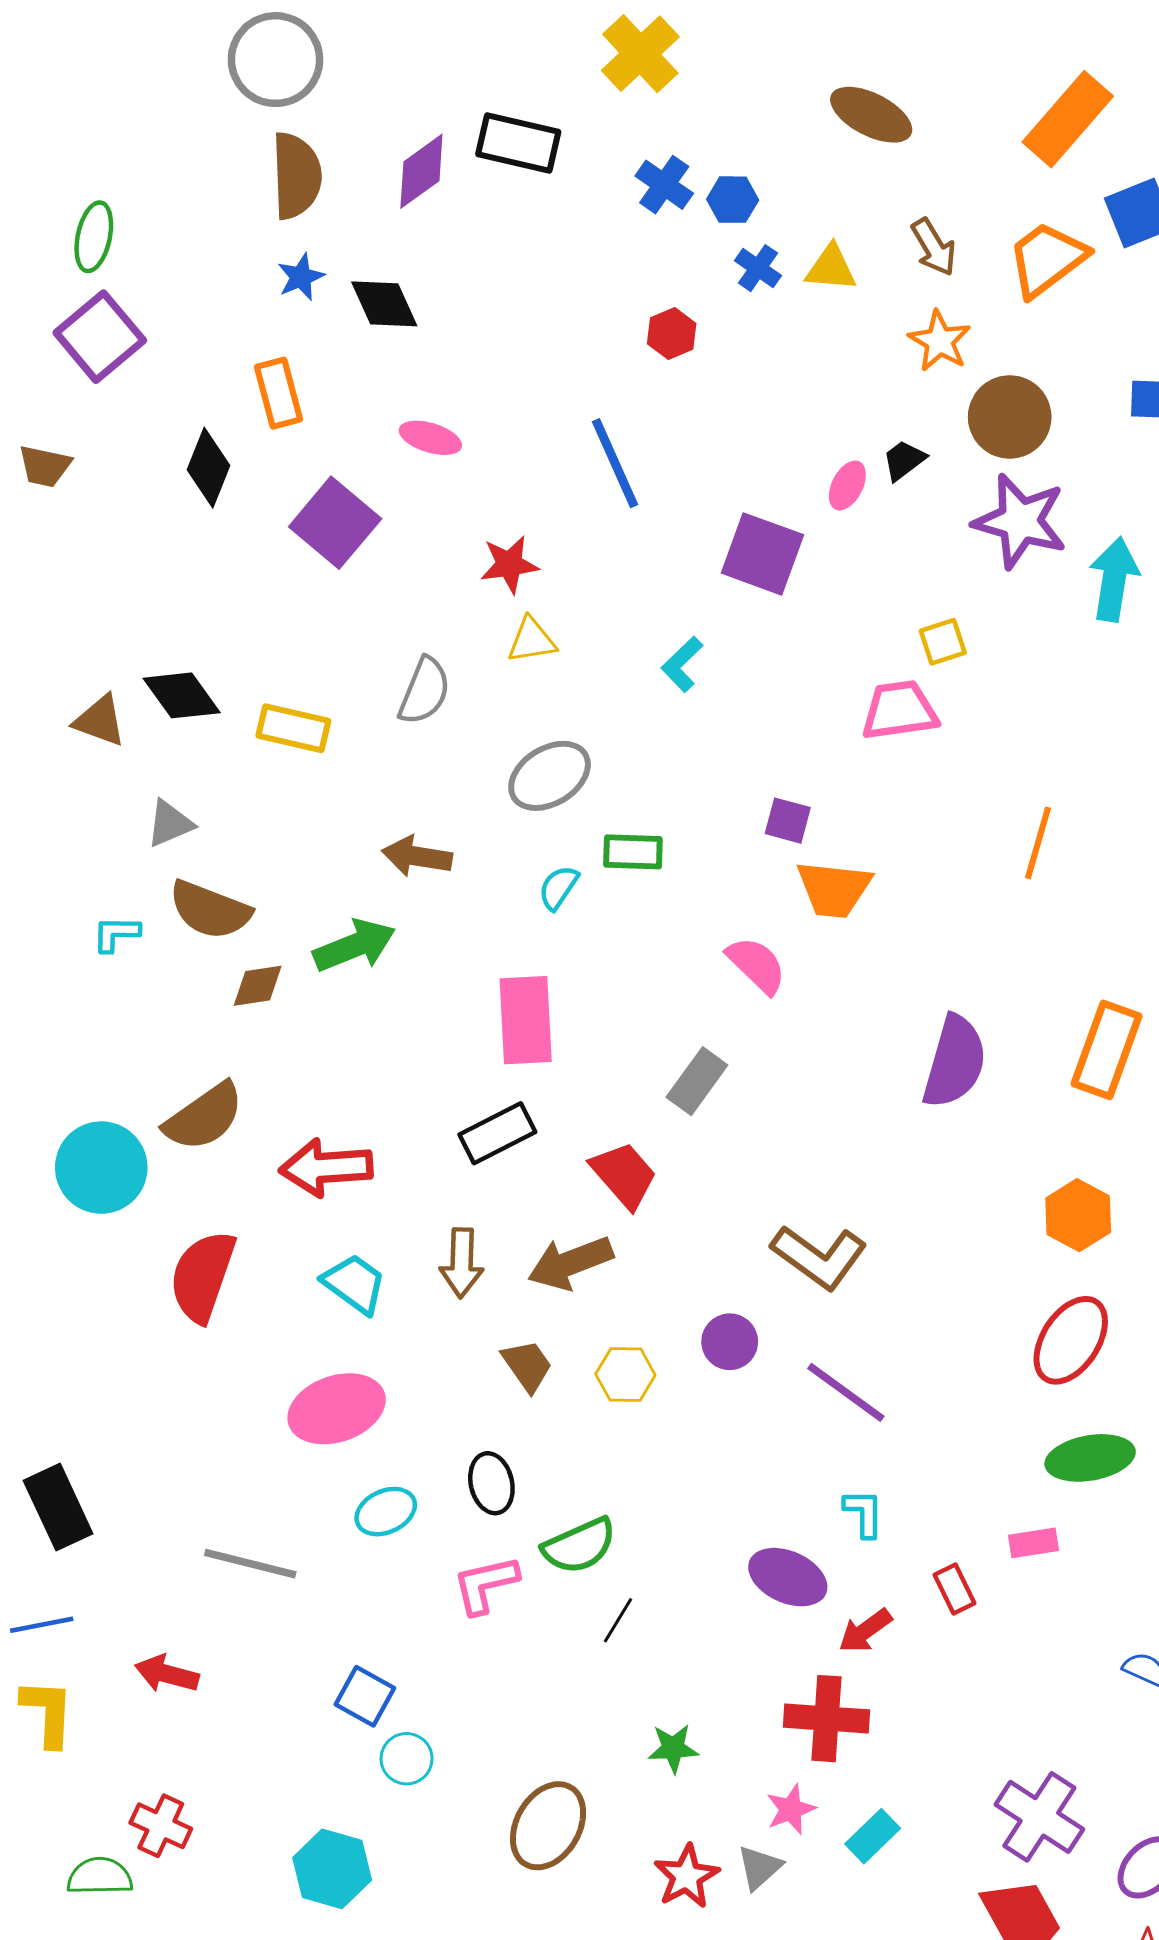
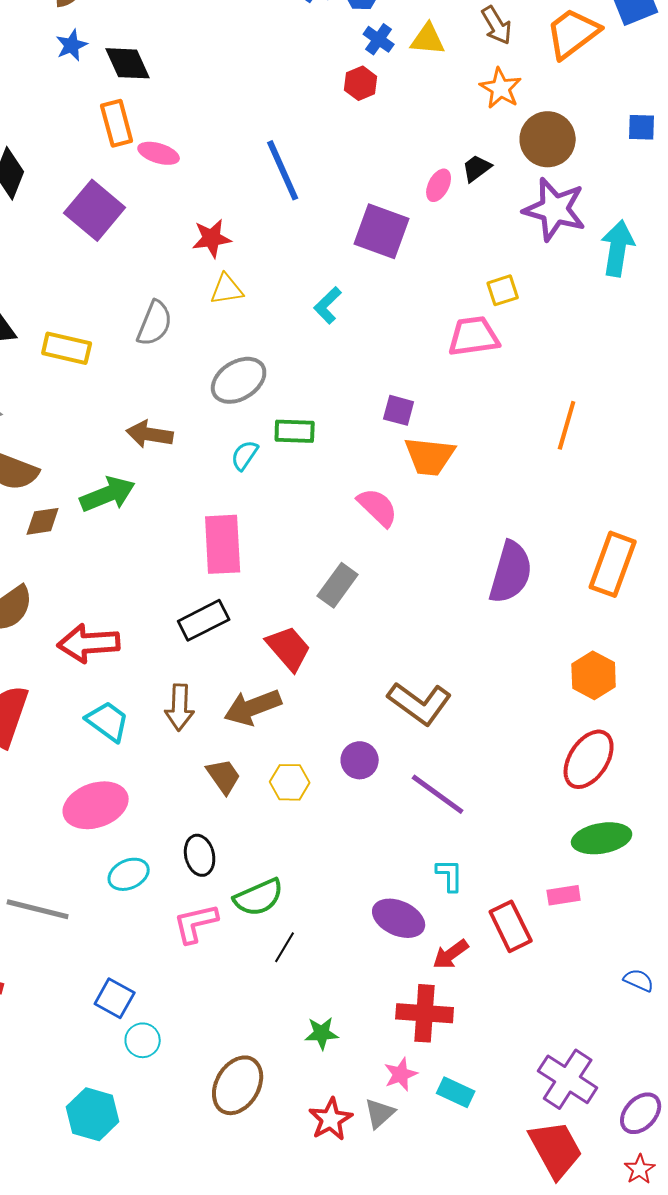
red hexagon: (672, 334) -> (361, 83), moved
orange rectangle: (278, 393) -> (117, 123), moved
red rectangle: (955, 1589) -> (511, 926), size x1.5
cyan rectangle: (873, 1836) -> (456, 1092), turned 69

